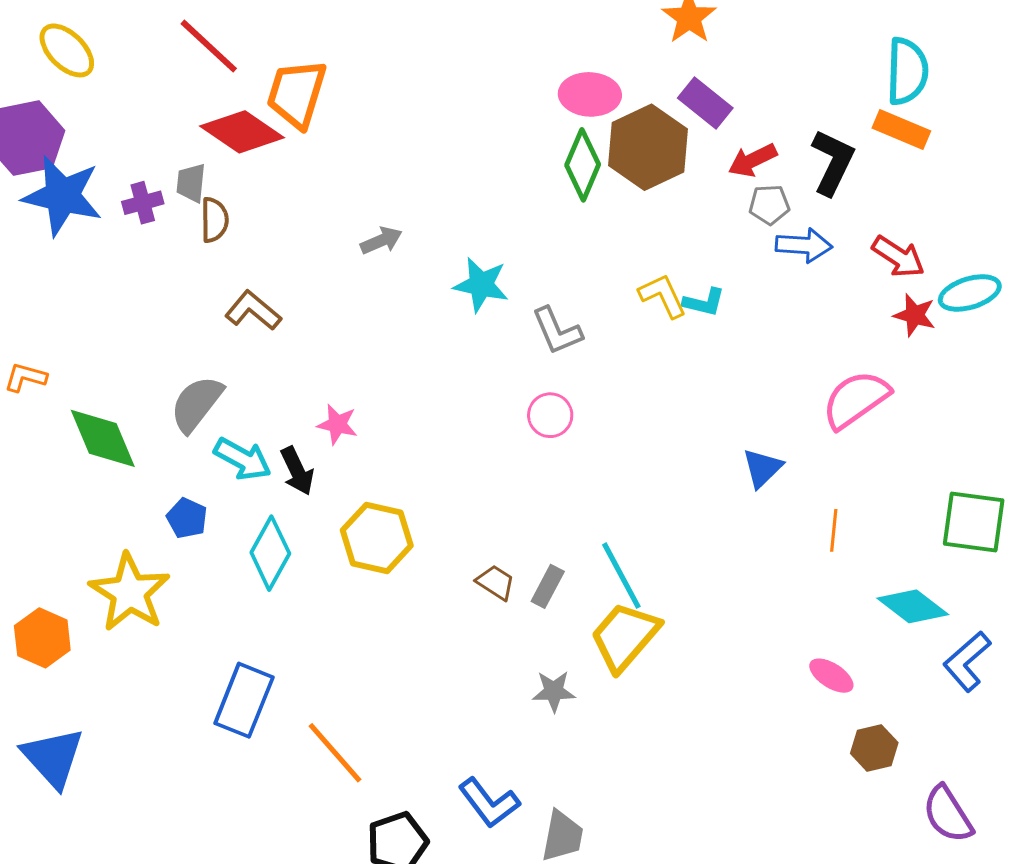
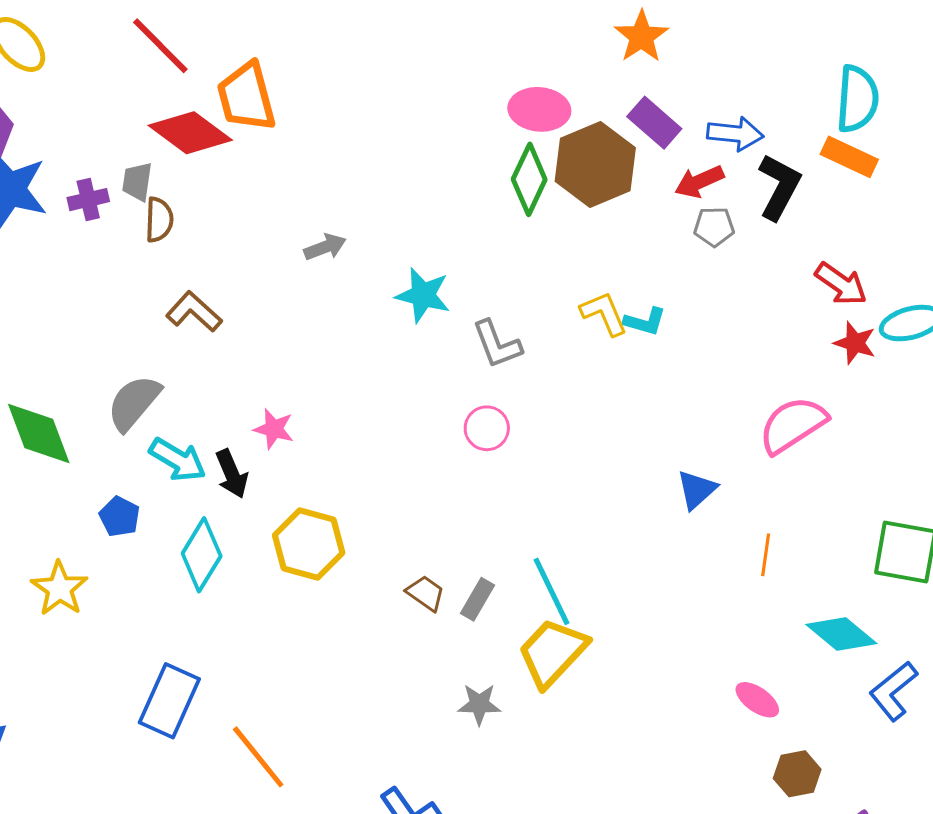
orange trapezoid: (297, 94) -> (246, 97), turned -34
blue arrow: (804, 245) -> (735, 134), moved
yellow star: (130, 592) -> (59, 589), size x0.7

